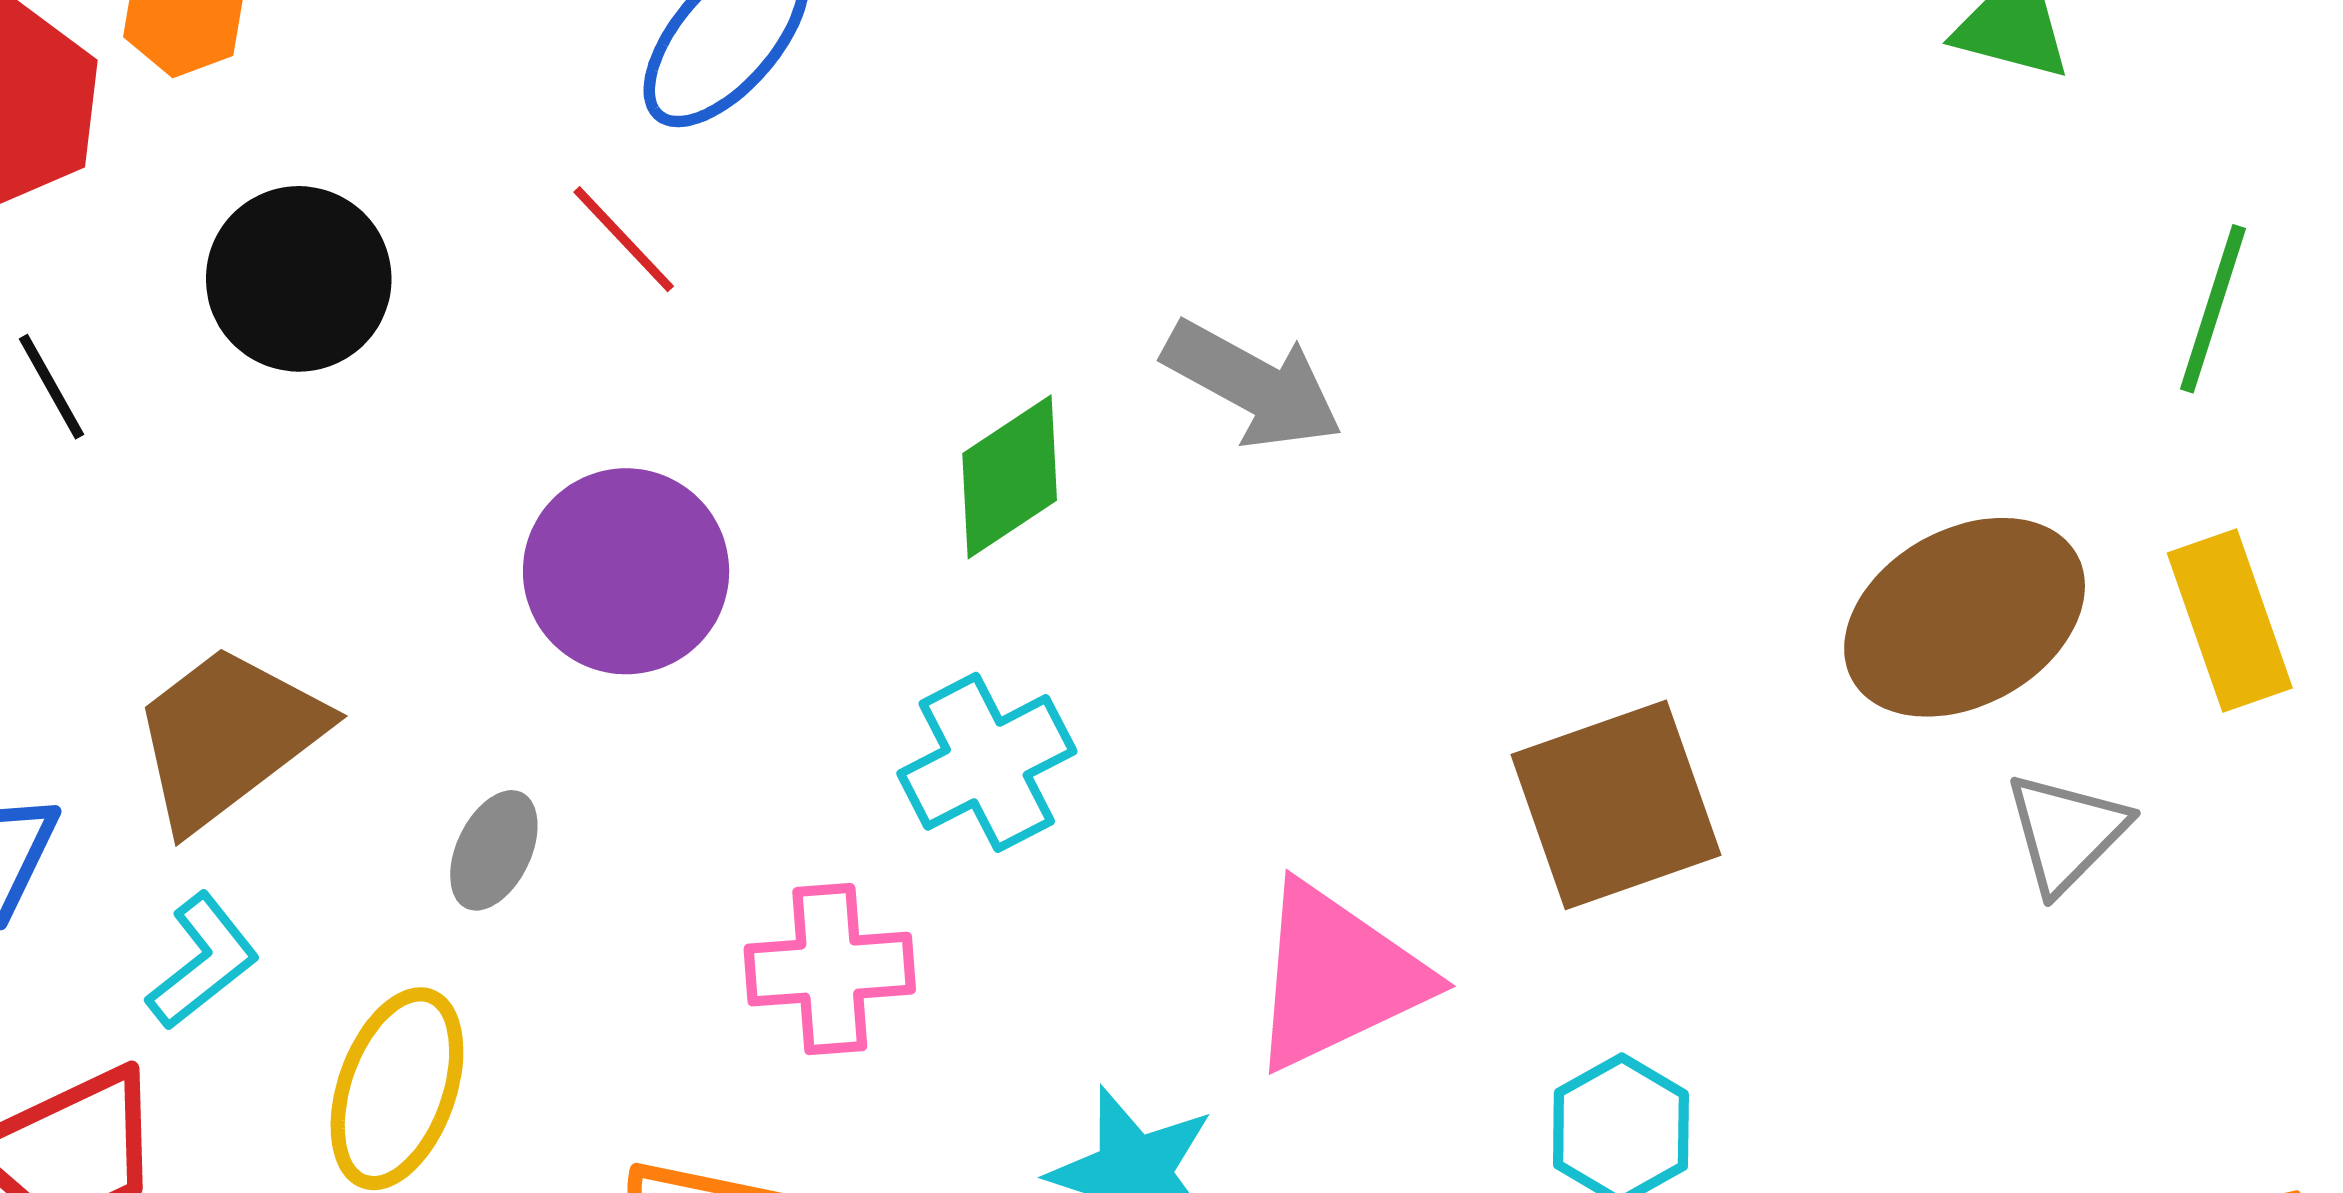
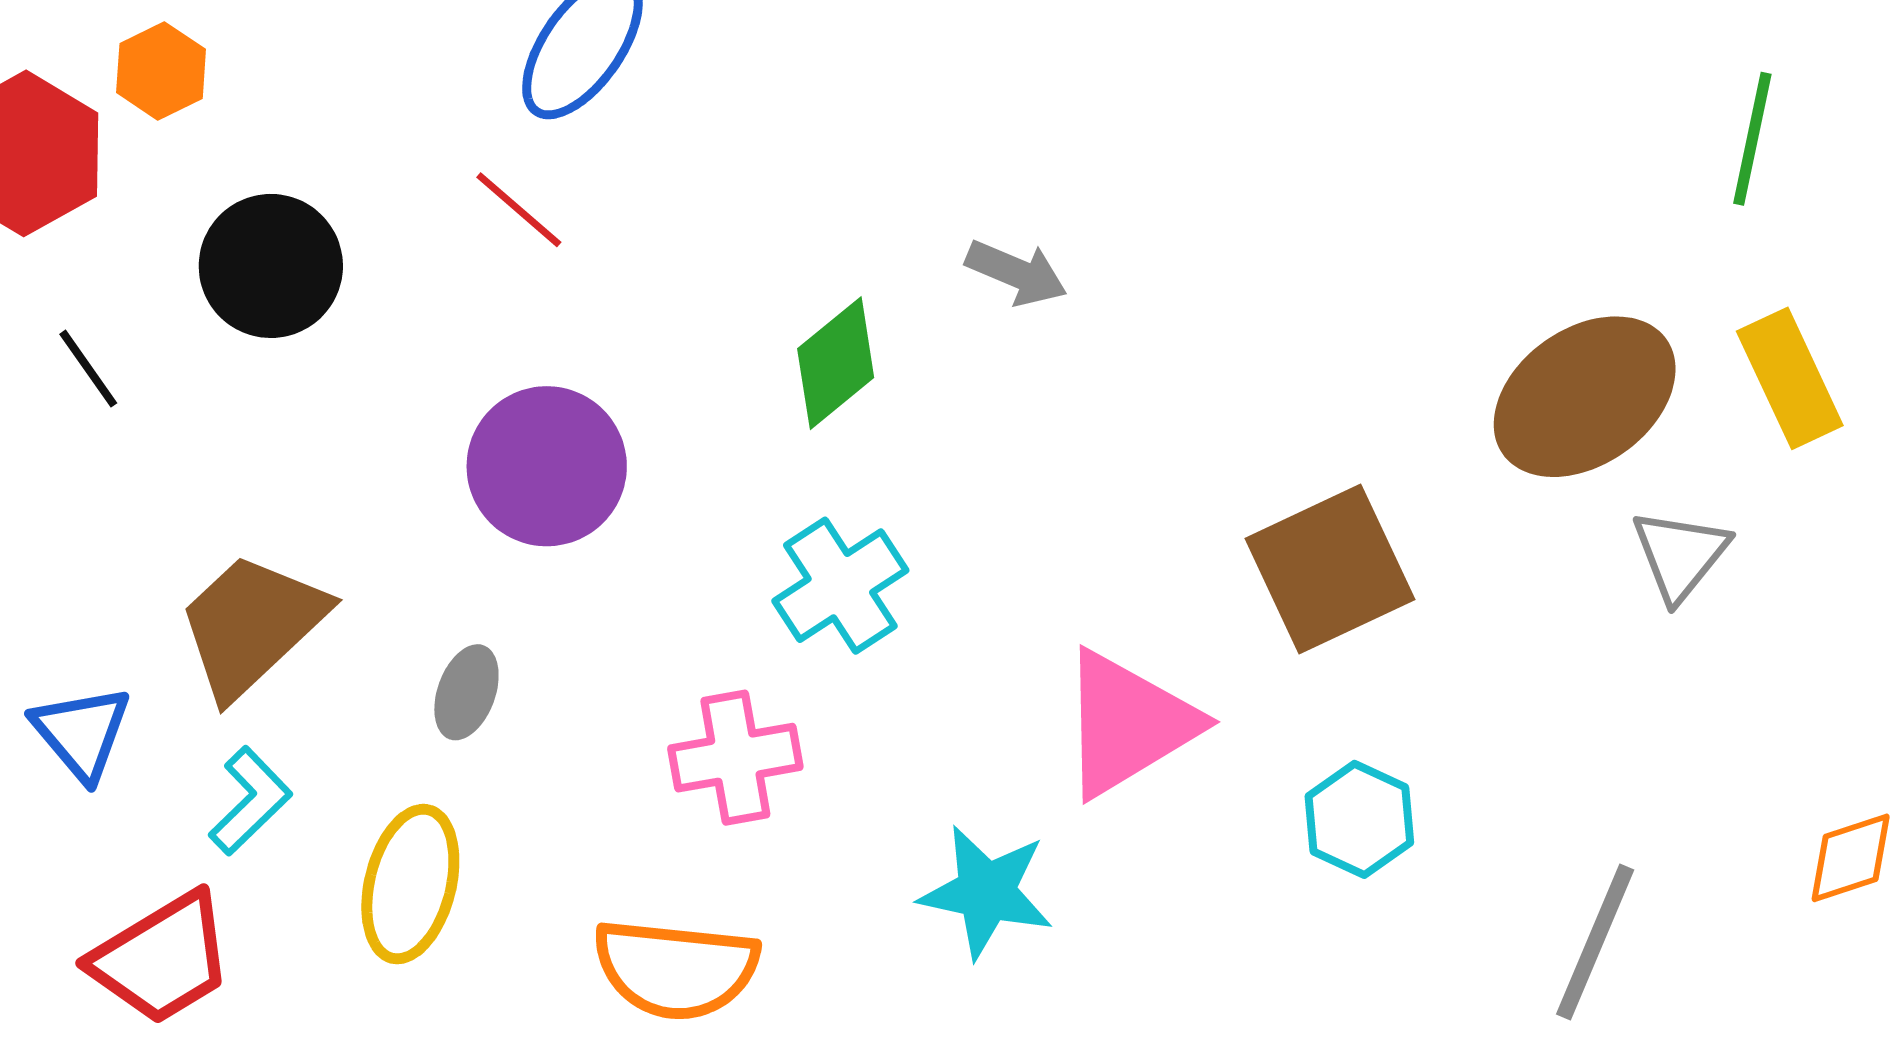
gray arrow: (1253, 385) -> (1016, 273), size x0.7

